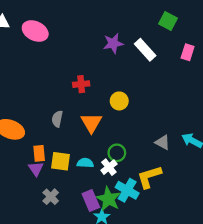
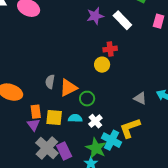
red cross: (81, 84) -> (110, 49), moved
orange triangle: (91, 123) -> (68, 88), moved, turned 36
green circle: (117, 153) -> (87, 99), moved
gray cross: (51, 197) -> (47, 148), size x1.6
purple rectangle: (91, 201) -> (64, 151), moved

